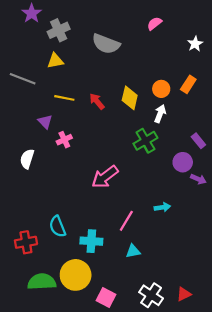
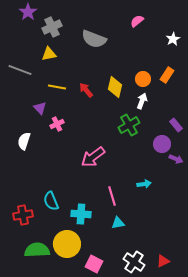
pink line: (126, 221) -> (112, 196), turned -48

